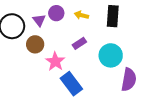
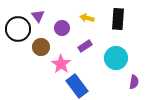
purple circle: (56, 13) -> (62, 28), moved
purple triangle: (39, 20) -> (38, 16), moved
purple semicircle: (129, 80) -> (134, 82), size x0.6

